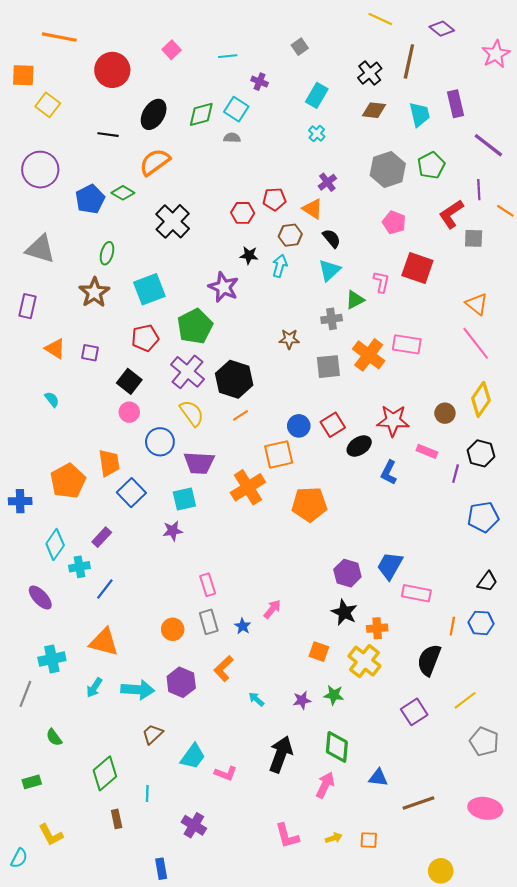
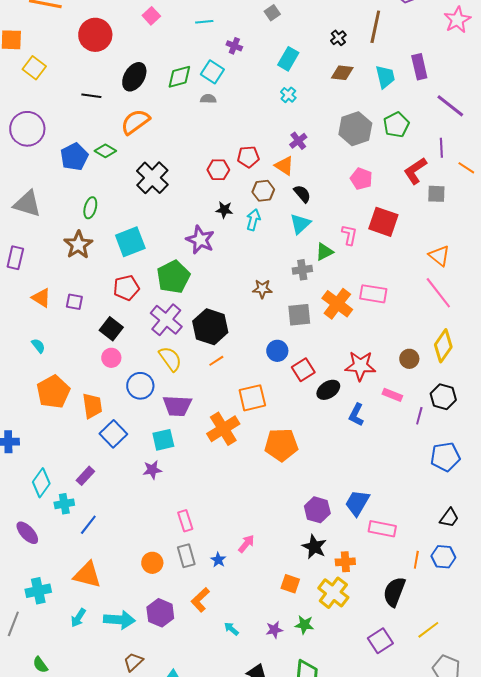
black cross: (370, 73) -> (338, 38), size x0.7
blue circle: (299, 426) -> (277, 351), moved
orange pentagon: (68, 481) -> (53, 392), moved

